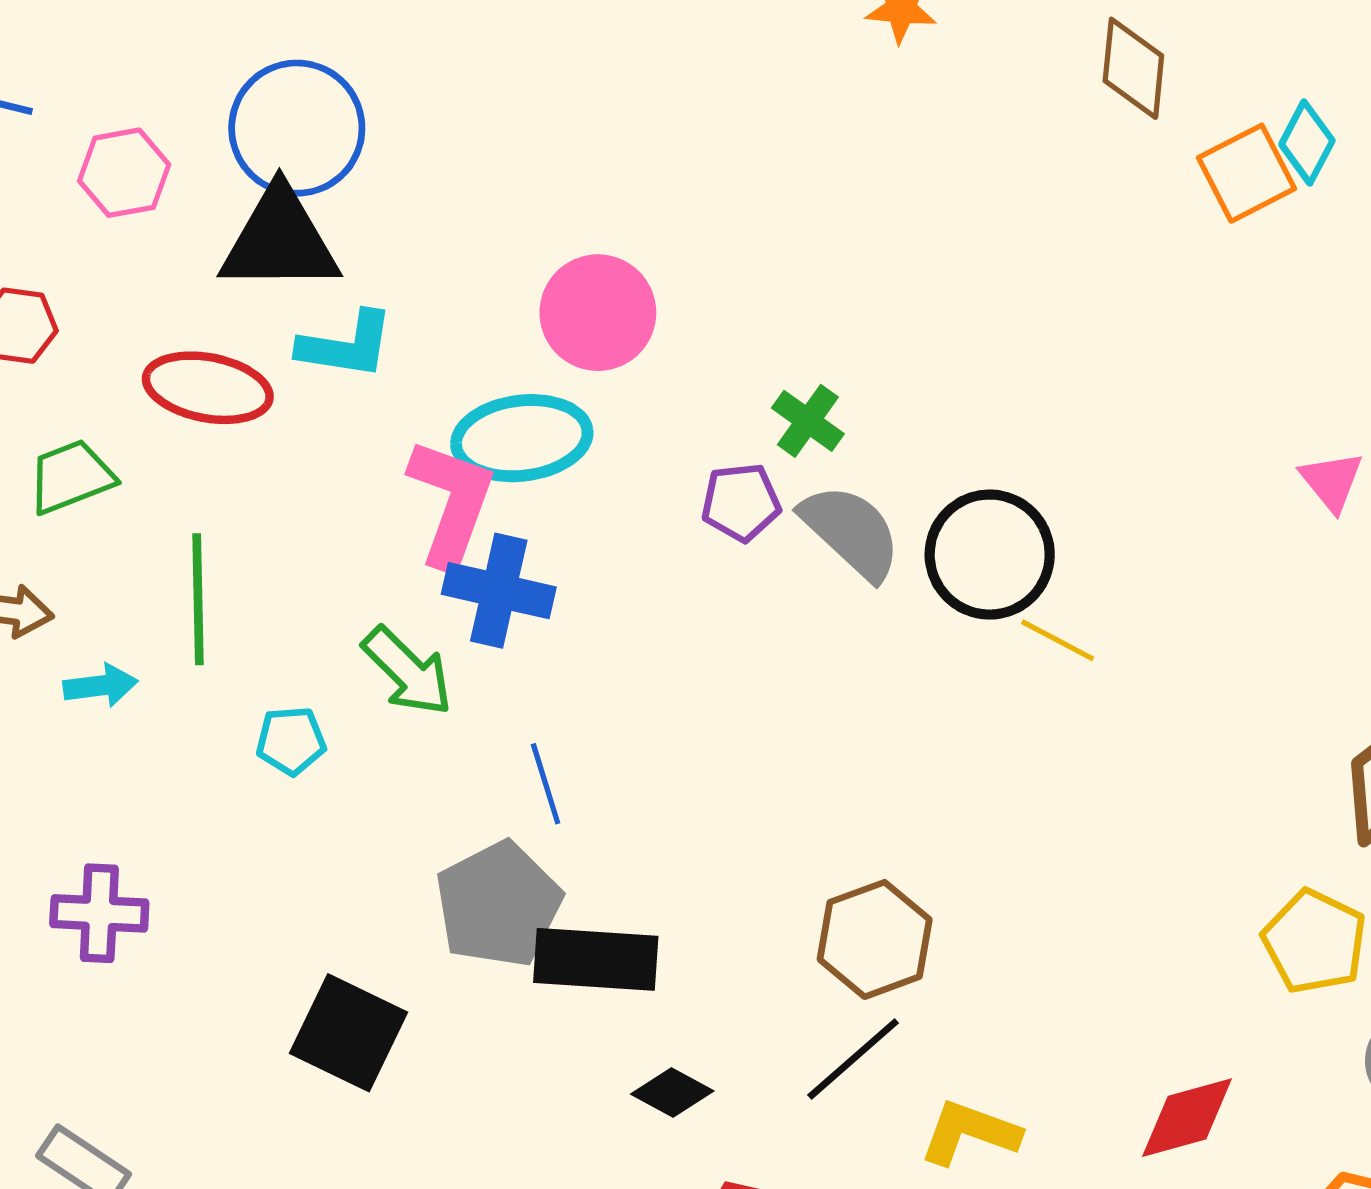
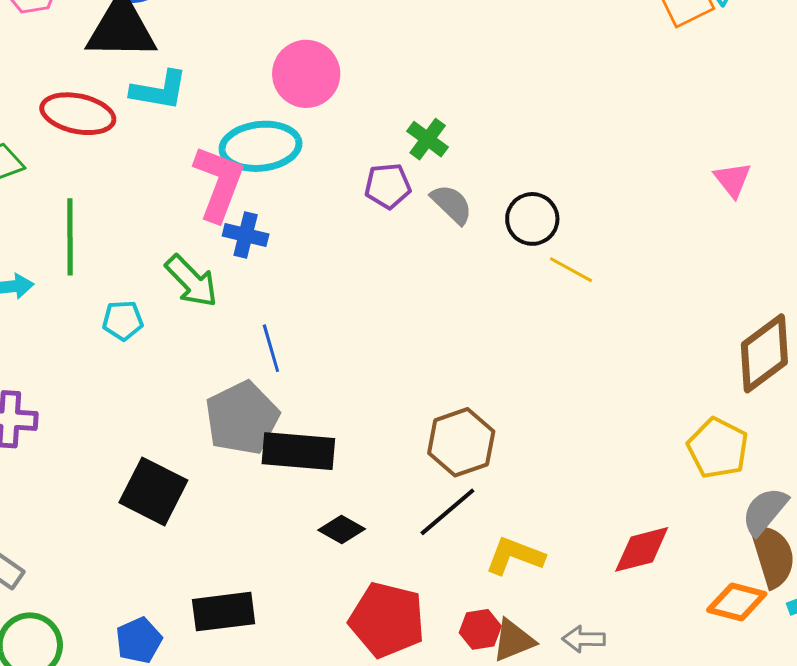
gray semicircle: (851, 532) -> (452, 204), size x0.7
black circle: (990, 555) -> (532, 219), size x0.7
blue cross: (499, 591) -> (246, 235), size x0.7

